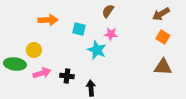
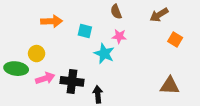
brown semicircle: (108, 11) -> (116, 12), turned -56
brown arrow: (161, 14) -> (159, 15), moved
brown triangle: (163, 67) -> (170, 86), moved
black cross: (67, 76) -> (72, 81), size x1.5

